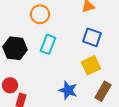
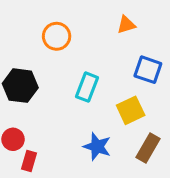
blue square: (92, 37) -> (148, 70), moved
cyan rectangle: (48, 44) -> (87, 87), moved

